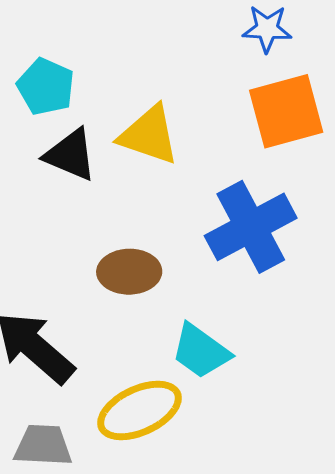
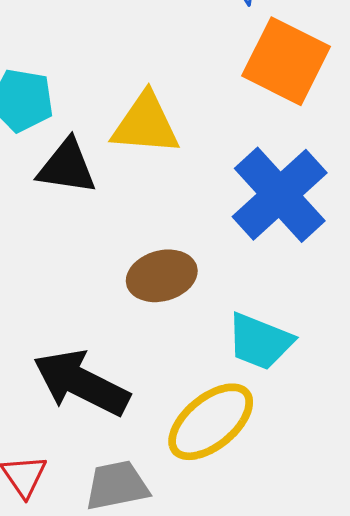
orange square: (286, 111) -> (286, 61), turned -34

